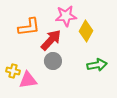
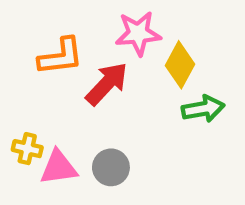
gray circle: (53, 61) -> (111, 167), moved
green arrow: (97, 65) -> (203, 109), moved

